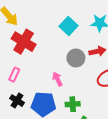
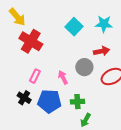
gray circle: (76, 58) -> (84, 67), moved
pink rectangle: (14, 75) -> (35, 76), moved

